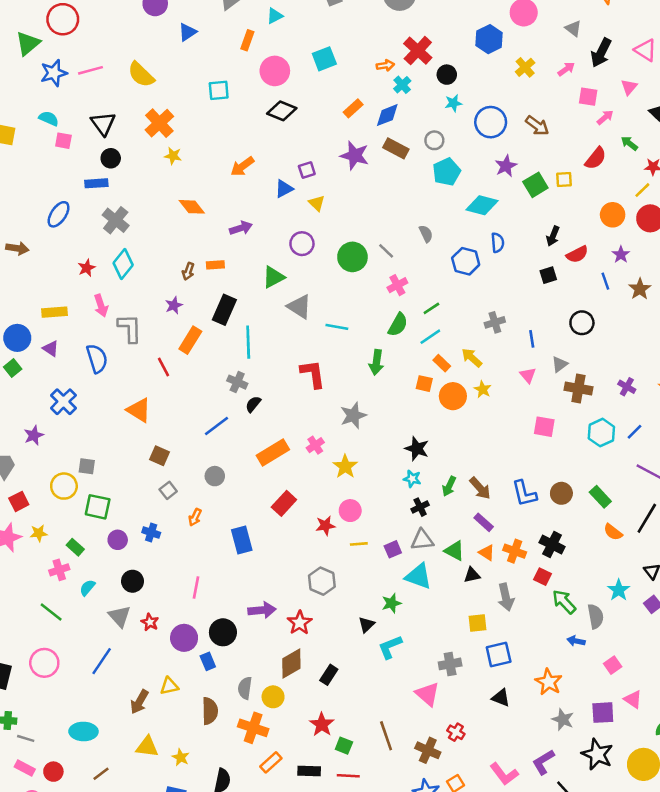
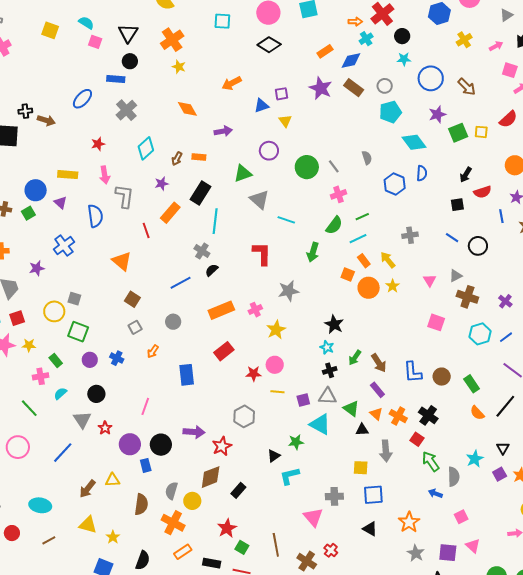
gray triangle: (573, 28) -> (506, 15), turned 40
cyan diamond: (482, 205) -> (414, 142), turned 30
cyan diamond: (123, 264) -> (146, 148), moved
blue line: (532, 339) -> (452, 238), moved, turned -56

